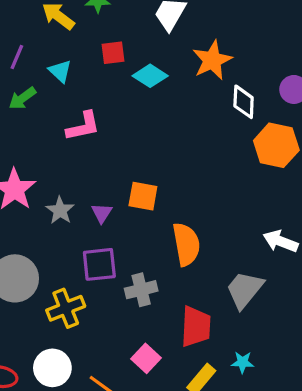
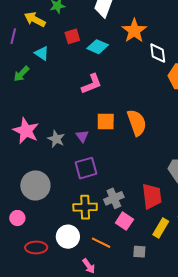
purple line: (17, 57) -> (13, 36), moved
pink L-shape: (83, 126) -> (92, 84), moved
orange semicircle: (186, 244) -> (137, 123), moved
gray cross: (141, 290) -> (114, 198), moved
yellow cross: (66, 308) -> (85, 207), moved, turned 30

